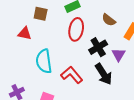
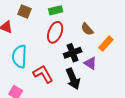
purple triangle: (119, 55) -> (90, 63), turned -40

